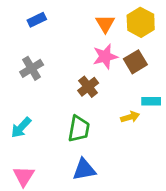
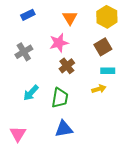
orange triangle: (105, 24) -> (70, 18), moved
pink star: (105, 57) -> (59, 43), moved
cyan rectangle: (151, 101) -> (108, 71), moved
cyan arrow: (21, 127) -> (31, 93), moved

